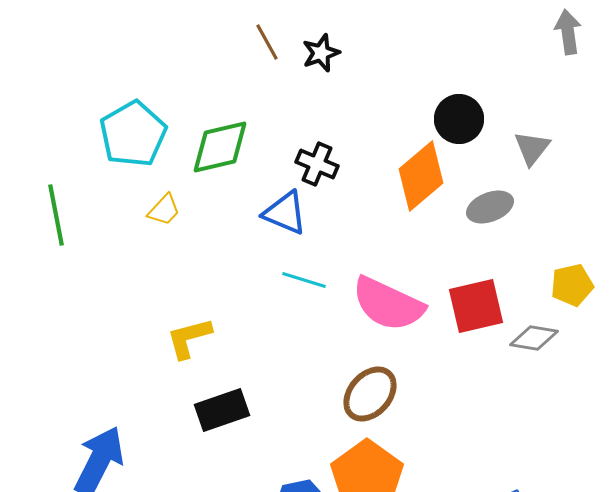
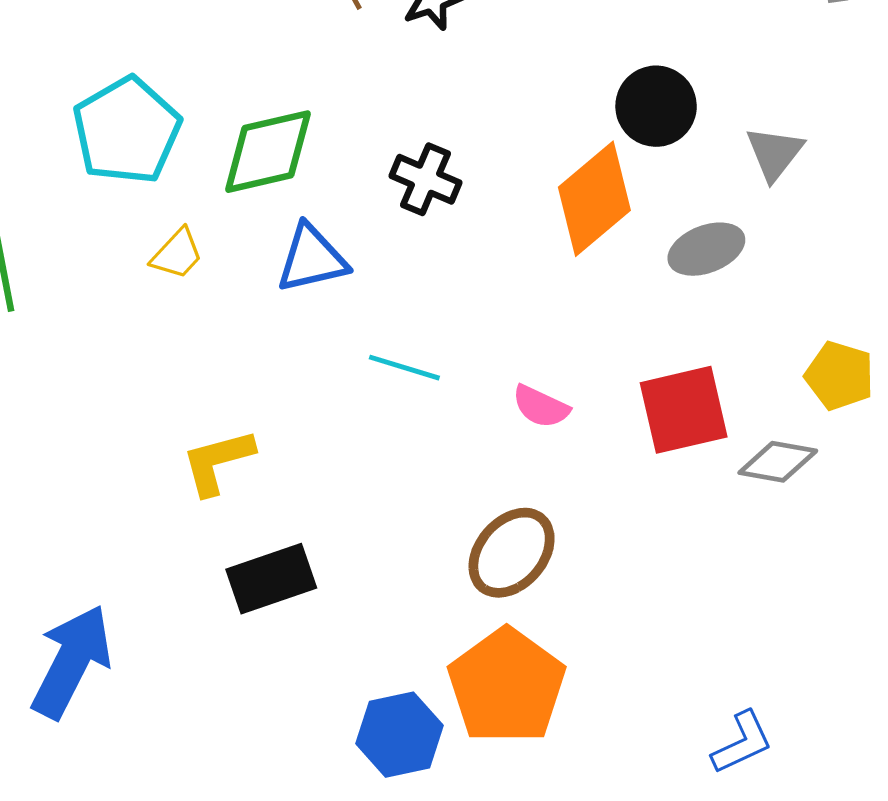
blue triangle: (285, 213) -> (312, 259), moved, turned -36
yellow pentagon: (572, 285) -> (840, 376), turned 30
pink semicircle: (388, 304) -> (541, 407), size x0.5

